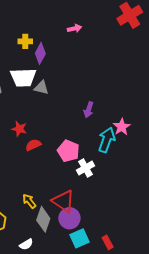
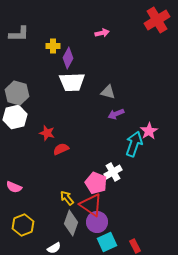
white trapezoid: (23, 78) -> (72, 82), moved
gray triangle: (41, 88) -> (108, 92), moved
purple arrow: (89, 110) -> (116, 114), turned 49
pink pentagon: (68, 151) -> (96, 183), moved
yellow arrow: (29, 201) -> (67, 198), moved

